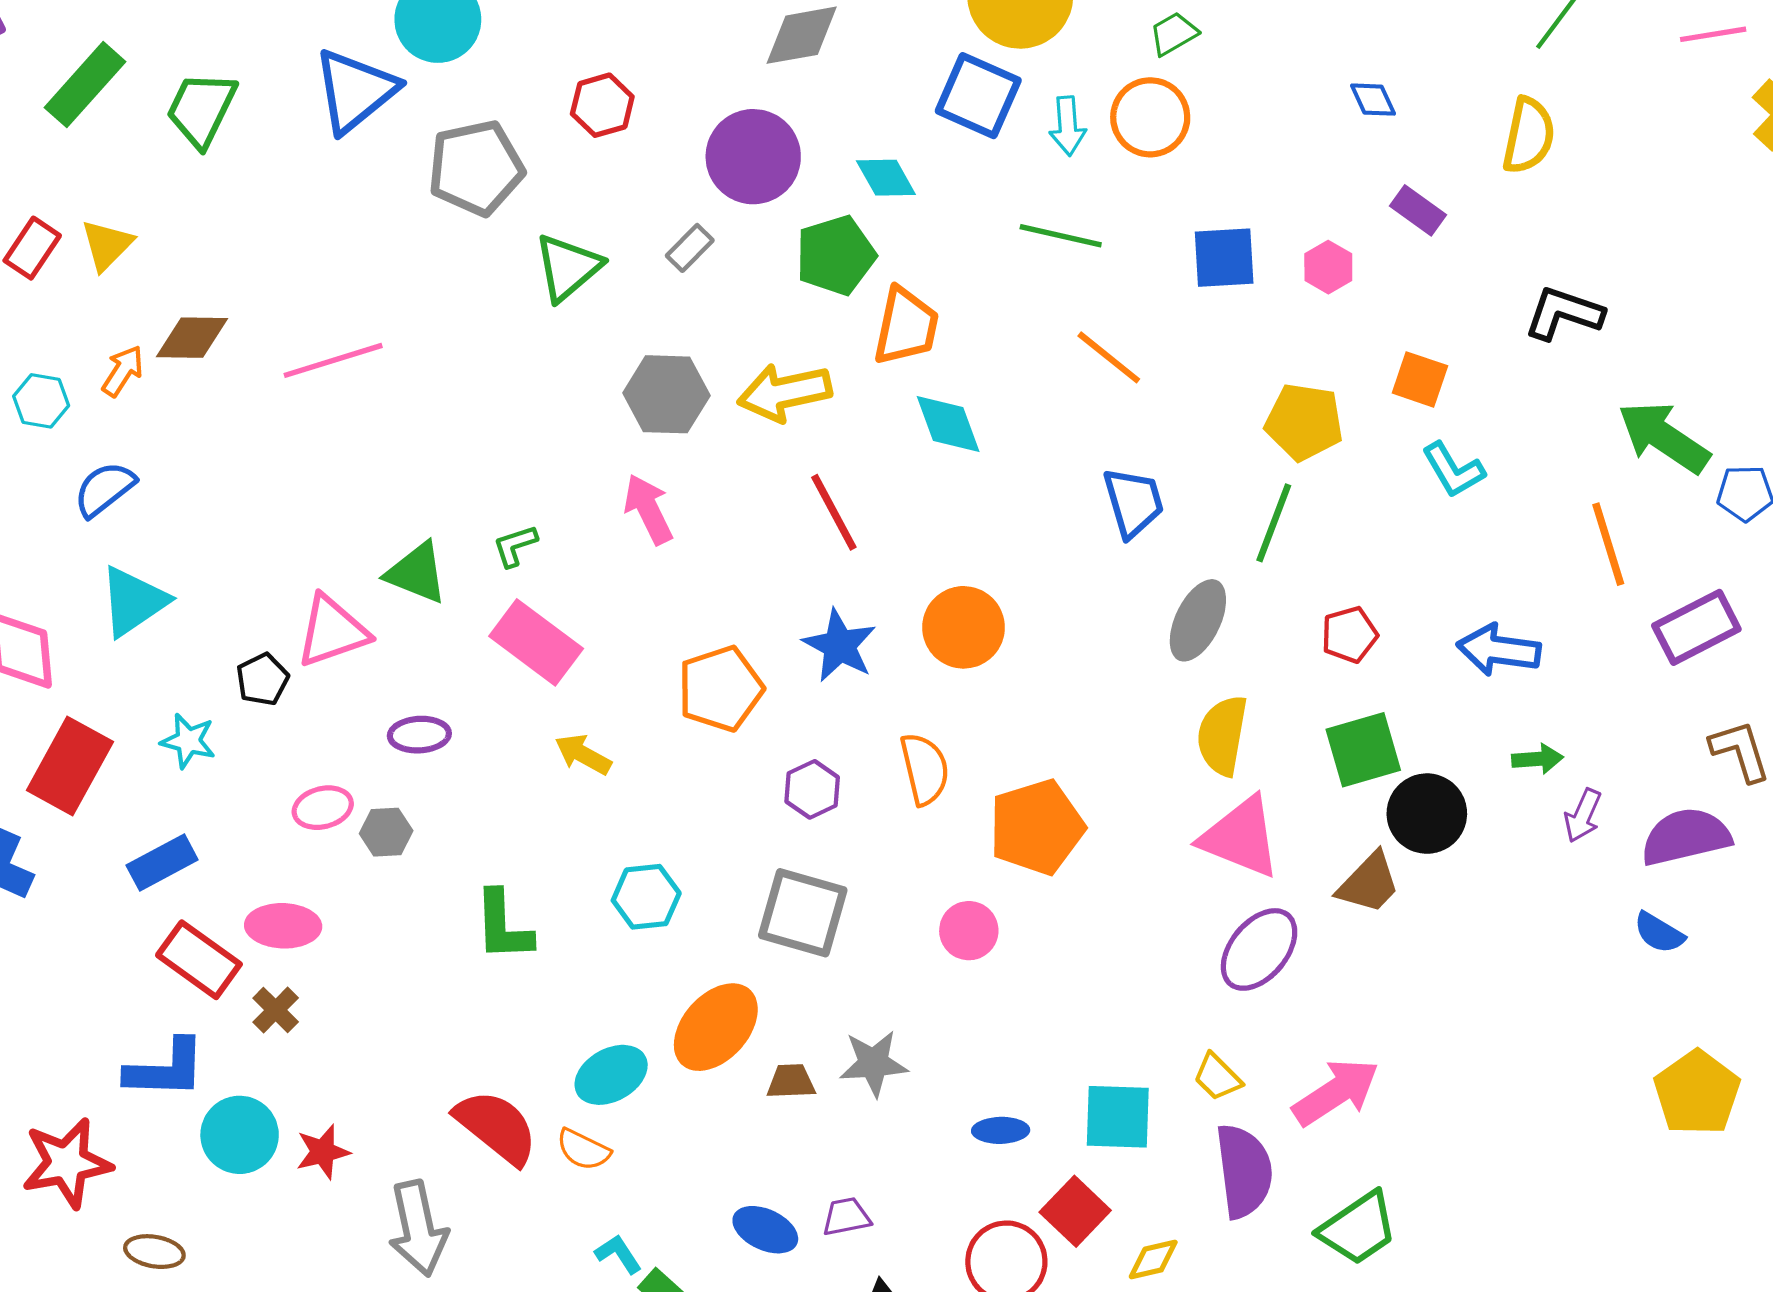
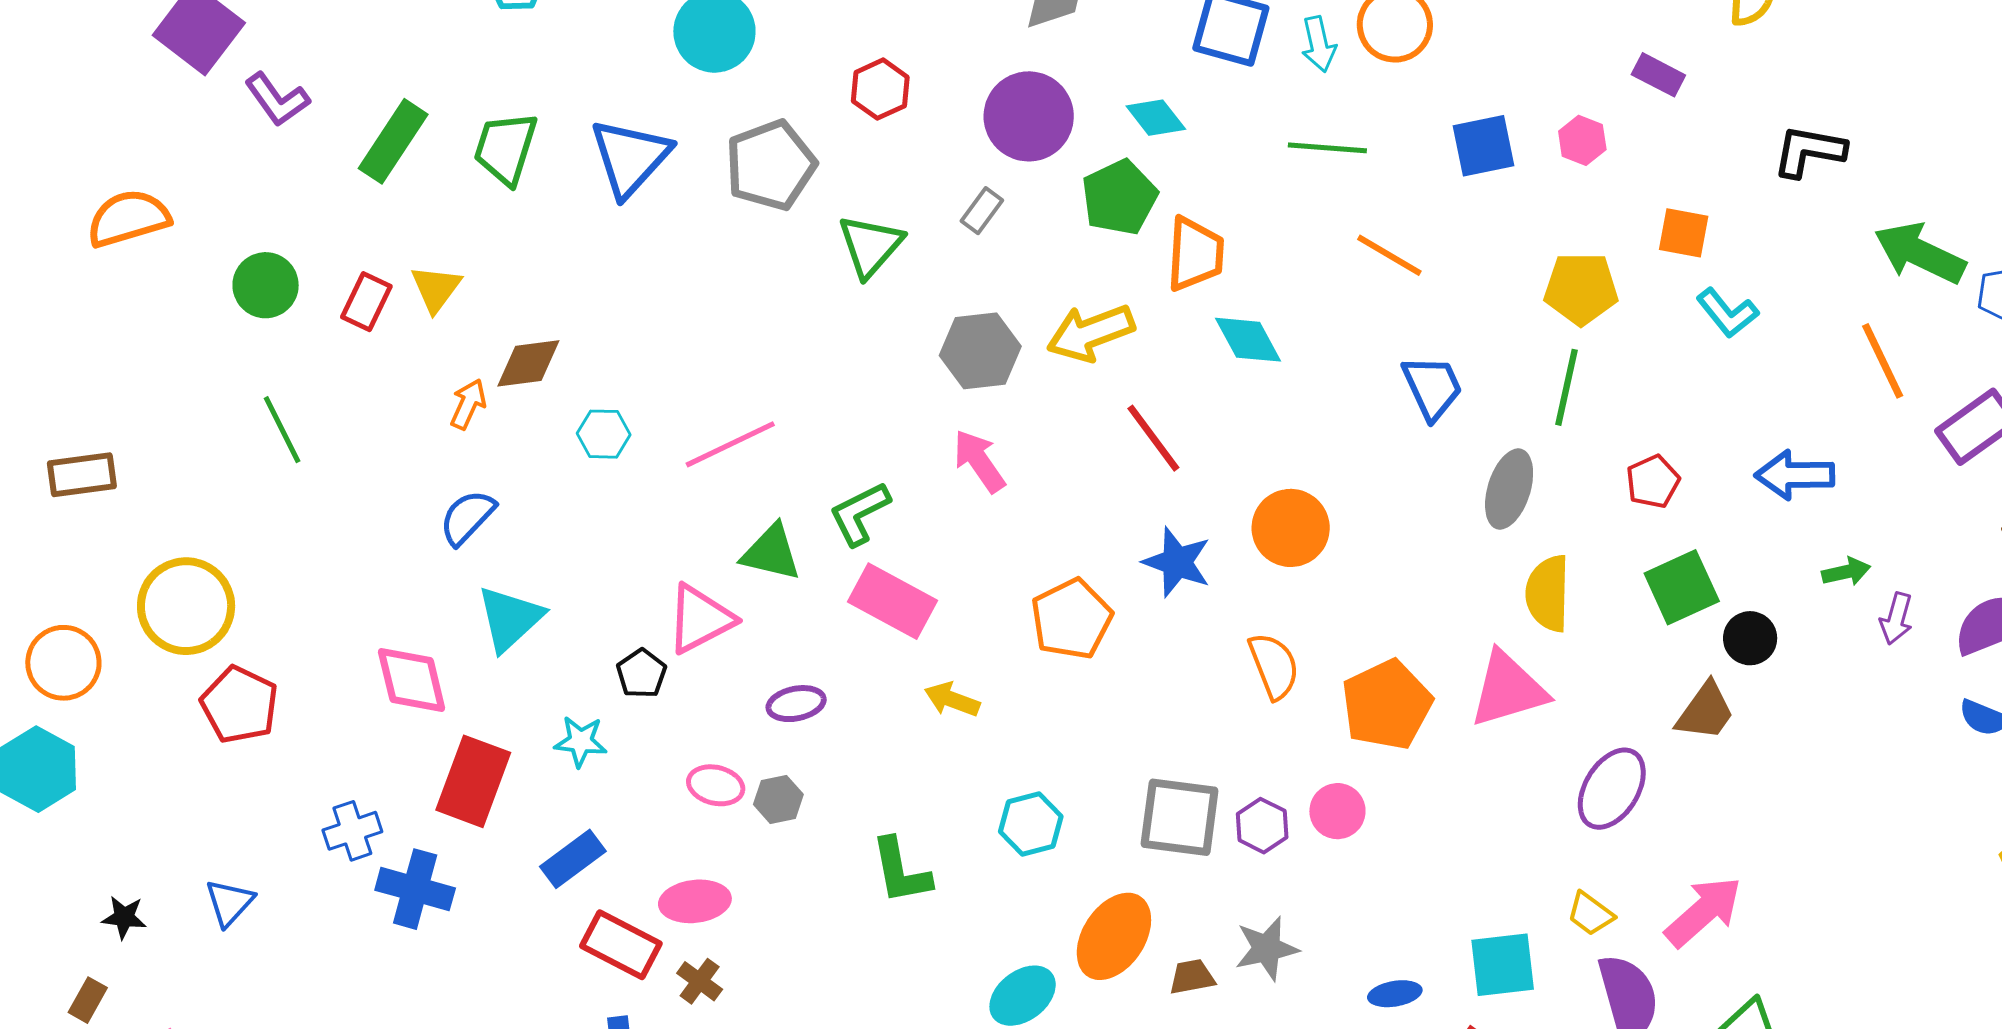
blue triangle: (355, 91) -> (630, 158), moved
pink line: (333, 360) -> (730, 444), moved
cyan hexagon: (41, 401) -> (604, 434), moved
green L-shape: (515, 546) -> (859, 513), size x1.5
purple hexagon: (812, 789) -> (1262, 826), moved
pink ellipse: (323, 808) -> (716, 785), turned 36
black circle: (1427, 814) -> (1750, 638), size x0.7
pink triangle: (1241, 837) -> (1508, 689), moved, turned -30

